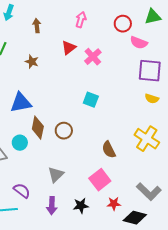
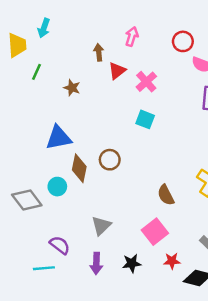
brown arrow: (37, 26) -> (99, 52), moved
cyan square: (91, 100) -> (145, 119), moved
brown circle: (64, 131) -> (110, 160), moved

